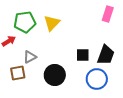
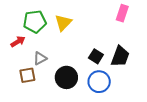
black square: (83, 55) -> (96, 56), turned 32
blue circle: (97, 79) -> (99, 82), moved

